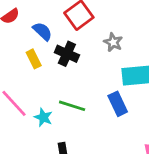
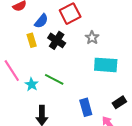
blue semicircle: (42, 31) -> (41, 21), turned 77
blue rectangle: (118, 104) -> (86, 107), moved

